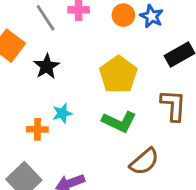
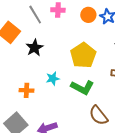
cyan star: (62, 113) -> (53, 79), moved
brown semicircle: (144, 162) -> (98, 115), turned 90

